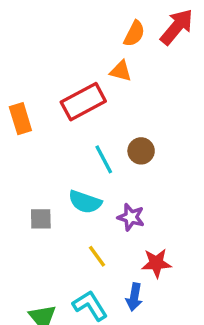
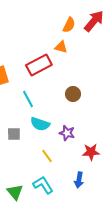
cyan line: (104, 159) -> (28, 99), moved
red star: (156, 263) -> (91, 152), moved
blue arrow: (134, 297) -> (79, 180), moved

